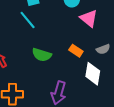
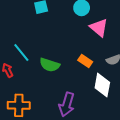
cyan line: (28, 20) -> (21, 53), moved

